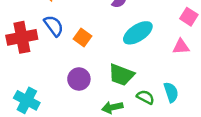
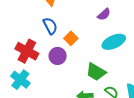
red cross: (22, 37) -> (27, 51), moved, turned 30
purple circle: (79, 79) -> (58, 56), moved

